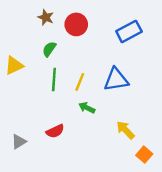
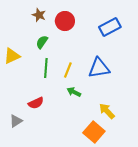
red semicircle: (55, 131) -> (36, 103), moved
orange square: (144, 155) -> (94, 132), moved, size x1.5

